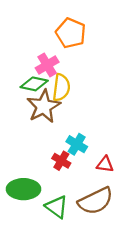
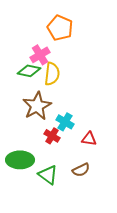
brown star: (44, 106) -> (37, 106), moved
brown semicircle: (96, 201) -> (81, 170), size x0.6

